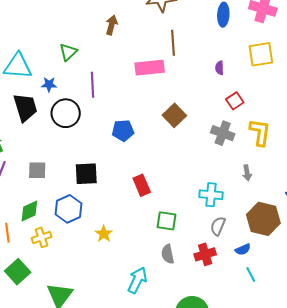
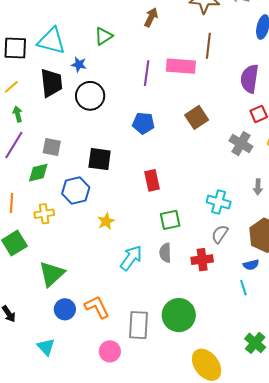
purple semicircle: (219, 68) -> (250, 79), size x2.0
purple line: (93, 85) -> (147, 73), moved
green diamond: (29, 211) -> (38, 173), moved
green square: (167, 221) -> (170, 220), turned -30
blue semicircle: (243, 249) -> (251, 265), moved
cyan arrow: (137, 280) -> (131, 258), moved

